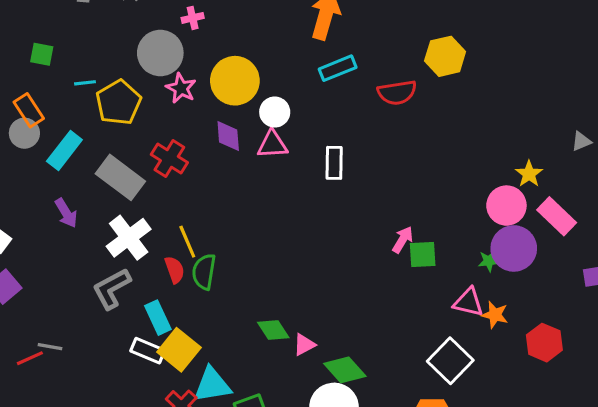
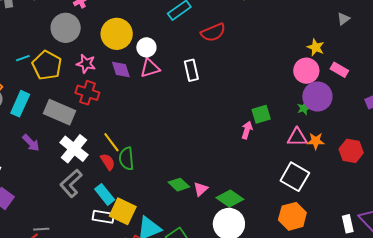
pink star: (181, 88) -> (86, 64), moved
red semicircle: (397, 93) -> (213, 32), moved
pink rectangle: (557, 216) -> (339, 70), size x0.7
pink arrow: (403, 240) -> (247, 130), moved

